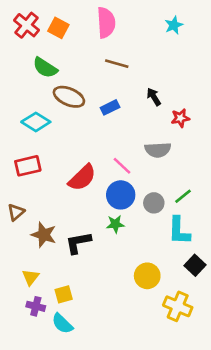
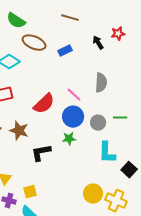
red star: (180, 118) -> (118, 34), moved
gray semicircle: (158, 150) -> (101, 83), turned -84
green line: (183, 196) -> (120, 118), turned 40
cyan L-shape: (179, 231) -> (107, 153), moved
brown star: (44, 235) -> (19, 131), moved
yellow circle: (147, 276) -> (93, 194), moved

